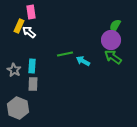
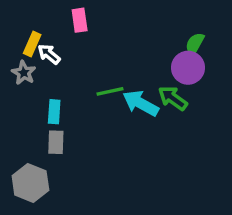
pink rectangle: (31, 12) -> (80, 20), moved
green arrow: (113, 57) -> (173, 98), moved
cyan arrow: (83, 61) -> (141, 103), size x1.5
gray star: (14, 70) -> (24, 73), moved

